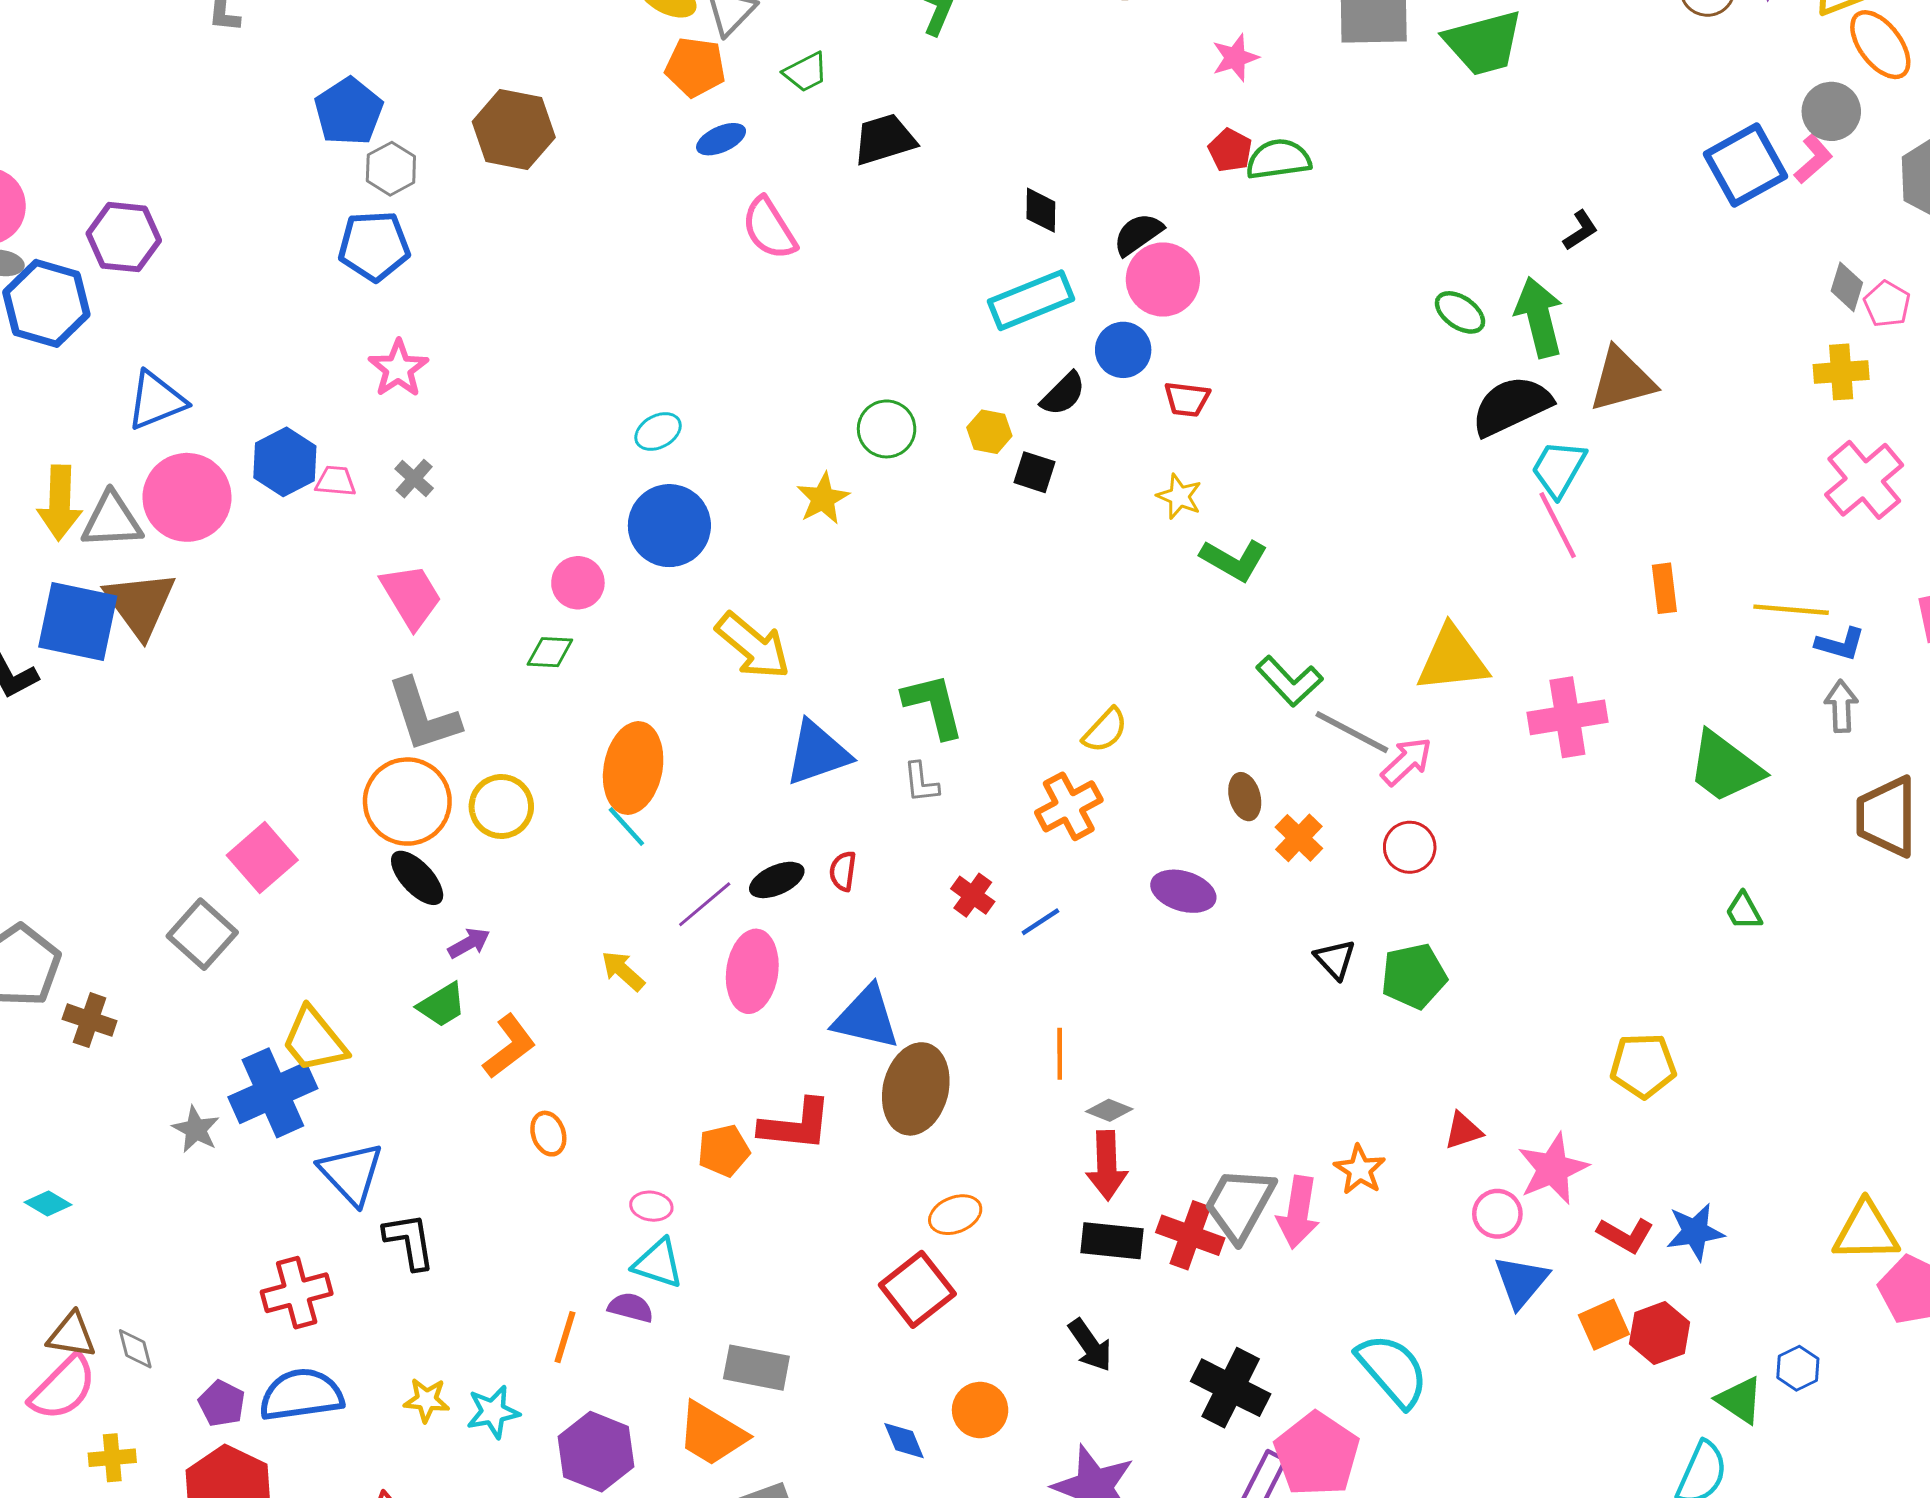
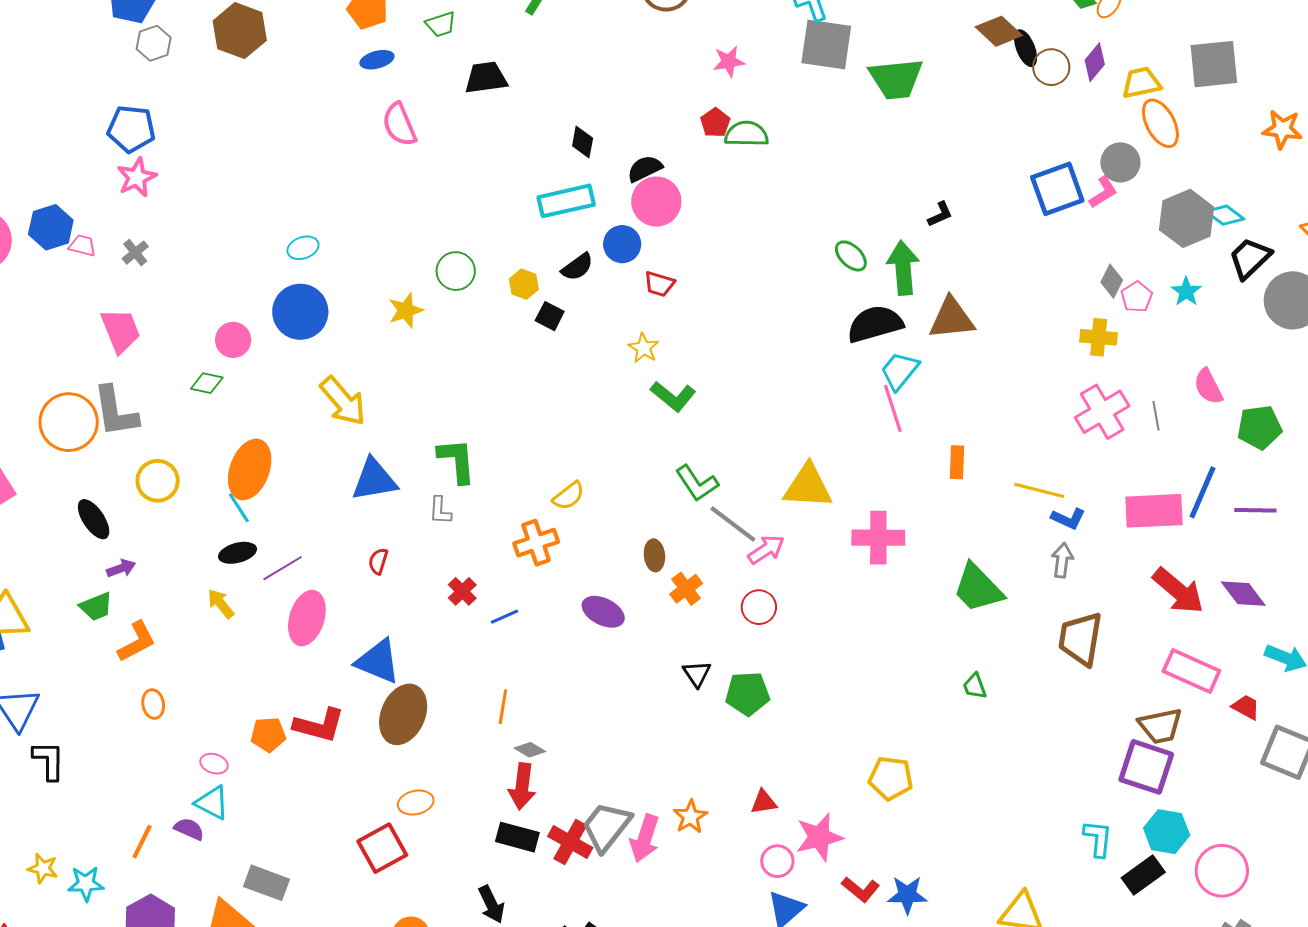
blue pentagon: (374, 246) -> (131, 129), moved
orange circle: (407, 802) -> (69, 422), moved
black ellipse: (777, 880) -> (238, 553), moved

